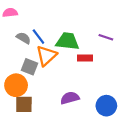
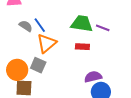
green trapezoid: (67, 41) -> (82, 24), moved
gray square: (29, 67) -> (38, 65), moved
purple semicircle: (70, 98) -> (93, 77), moved

